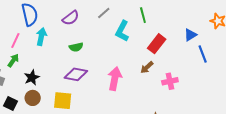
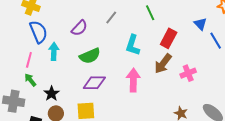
cyan L-shape: (122, 31) -> (133, 45), moved
blue triangle: (190, 35) -> (200, 24), turned -32
green semicircle: (76, 47) -> (90, 56), size x1.5
green arrow: (13, 60) -> (30, 80), turned -64
brown arrow: (147, 67) -> (163, 64), size x1.5

